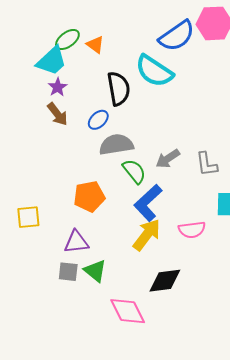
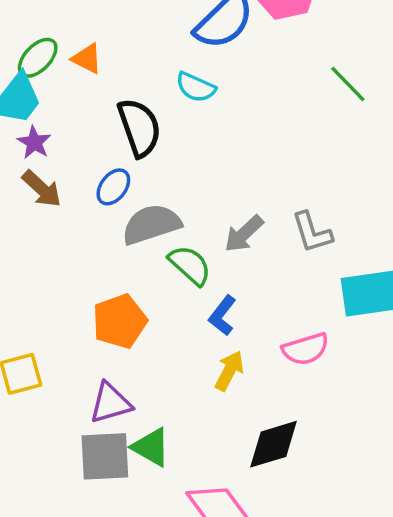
cyan semicircle: (154, 71) -> (196, 87), size x0.6
blue L-shape: (148, 203) -> (222, 315), size x0.6
yellow arrow: (147, 235) -> (229, 371), size x0.7
gray square: (68, 272) -> (105, 456), size x1.5

